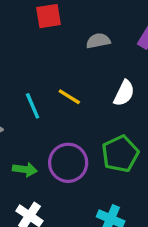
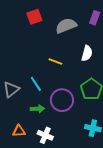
gray semicircle: (98, 41) -> (66, 26), size x1.5
cyan line: (33, 106) -> (36, 84), moved

